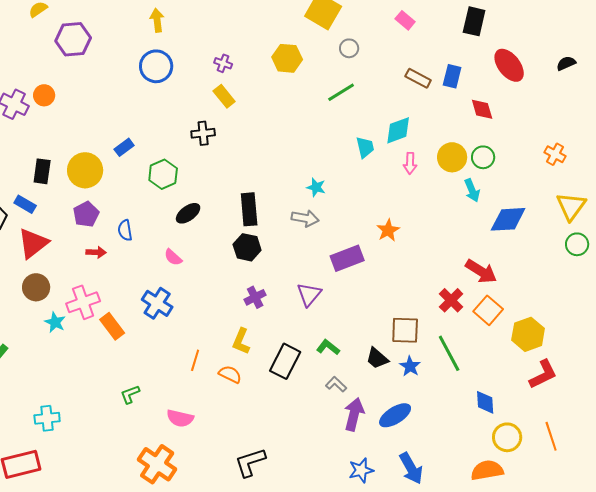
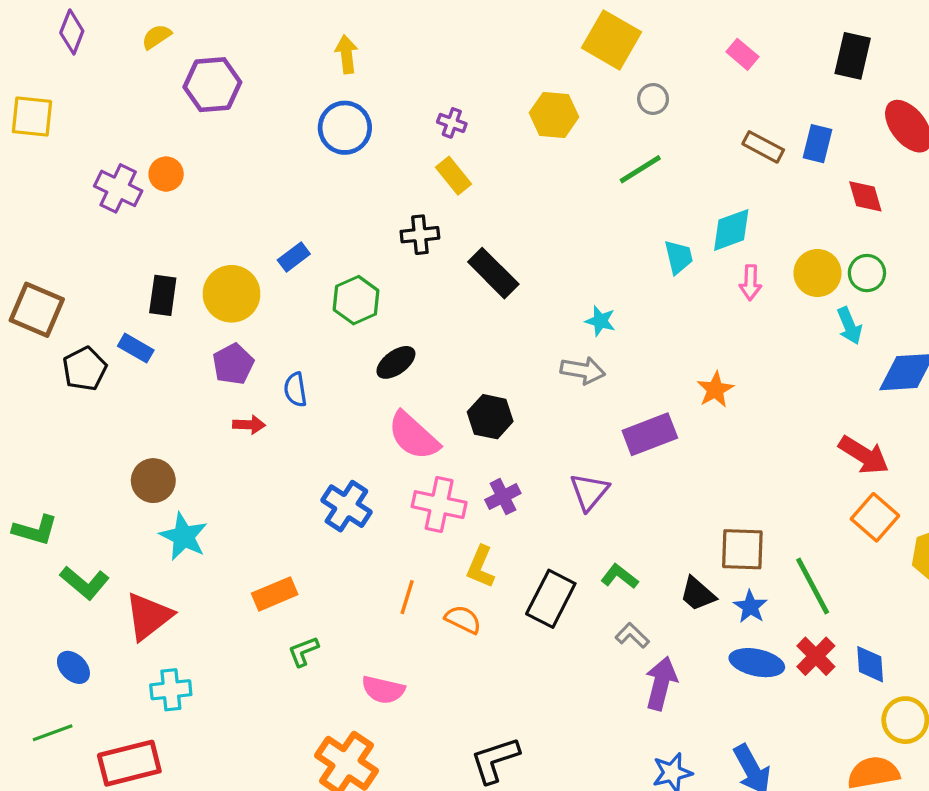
black rectangle: (249, 209) -> (493, 273), moved, turned -40
red triangle: (33, 243) -> (148, 616), moved
pink semicircle: (173, 257) -> (414, 436), moved, size x1.8
red cross: (451, 300) -> (816, 656), moved
pink cross: (83, 302) -> (439, 505), moved, turned 32
cyan star: (55, 322) -> (184, 536), size x1.4
orange rectangle: (112, 326) -> (275, 594), moved, turned -76
blue ellipse: (395, 415) -> (757, 663), moved, turned 44

